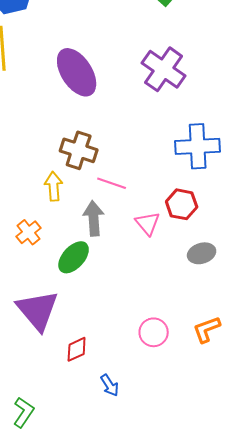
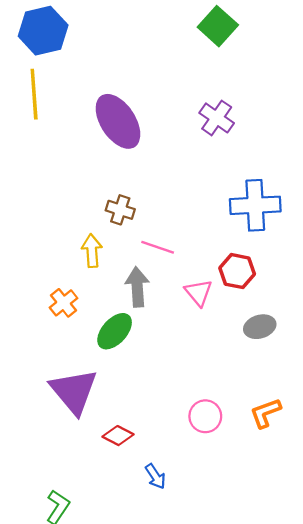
purple cross: (164, 69) -> (217, 118), size x0.7
brown cross: (79, 150) -> (120, 210), size x0.7
red diamond: (77, 349) -> (118, 436), turned 52

